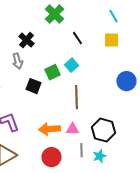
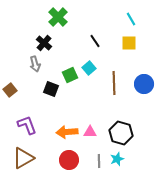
green cross: (54, 14) -> (58, 17), moved
brown line: (76, 97) -> (114, 83), moved
gray line: (82, 150) -> (99, 161), moved

